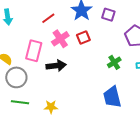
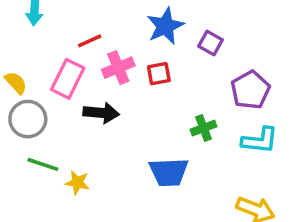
red line: (48, 18) -> (90, 41), moved
blue trapezoid: (112, 97) -> (169, 172), moved, turned -90
green line: (20, 102) -> (43, 164), moved

